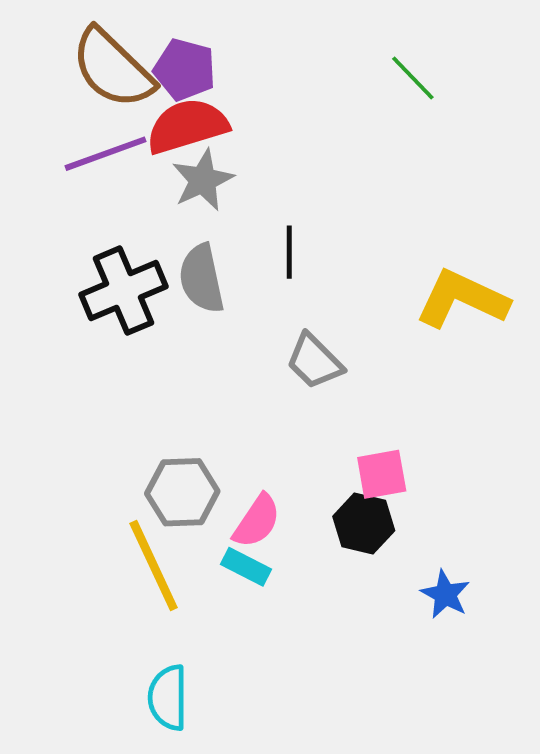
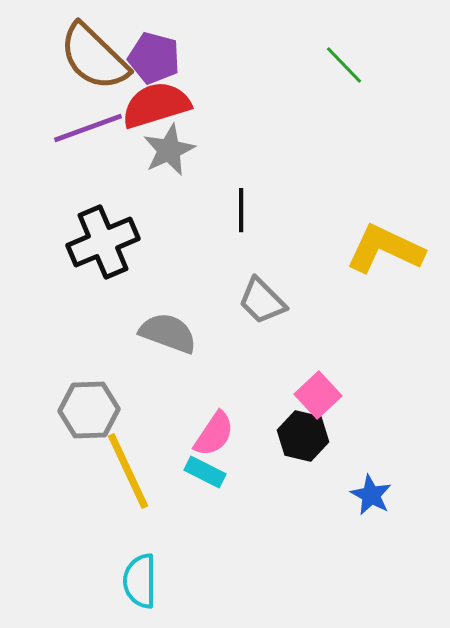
gray semicircle: (202, 279) -> (168, 333), moved, turned 122
pink square: (382, 474) -> (318, 395), turned -33
gray hexagon: (182, 492) -> (89, 410), moved

